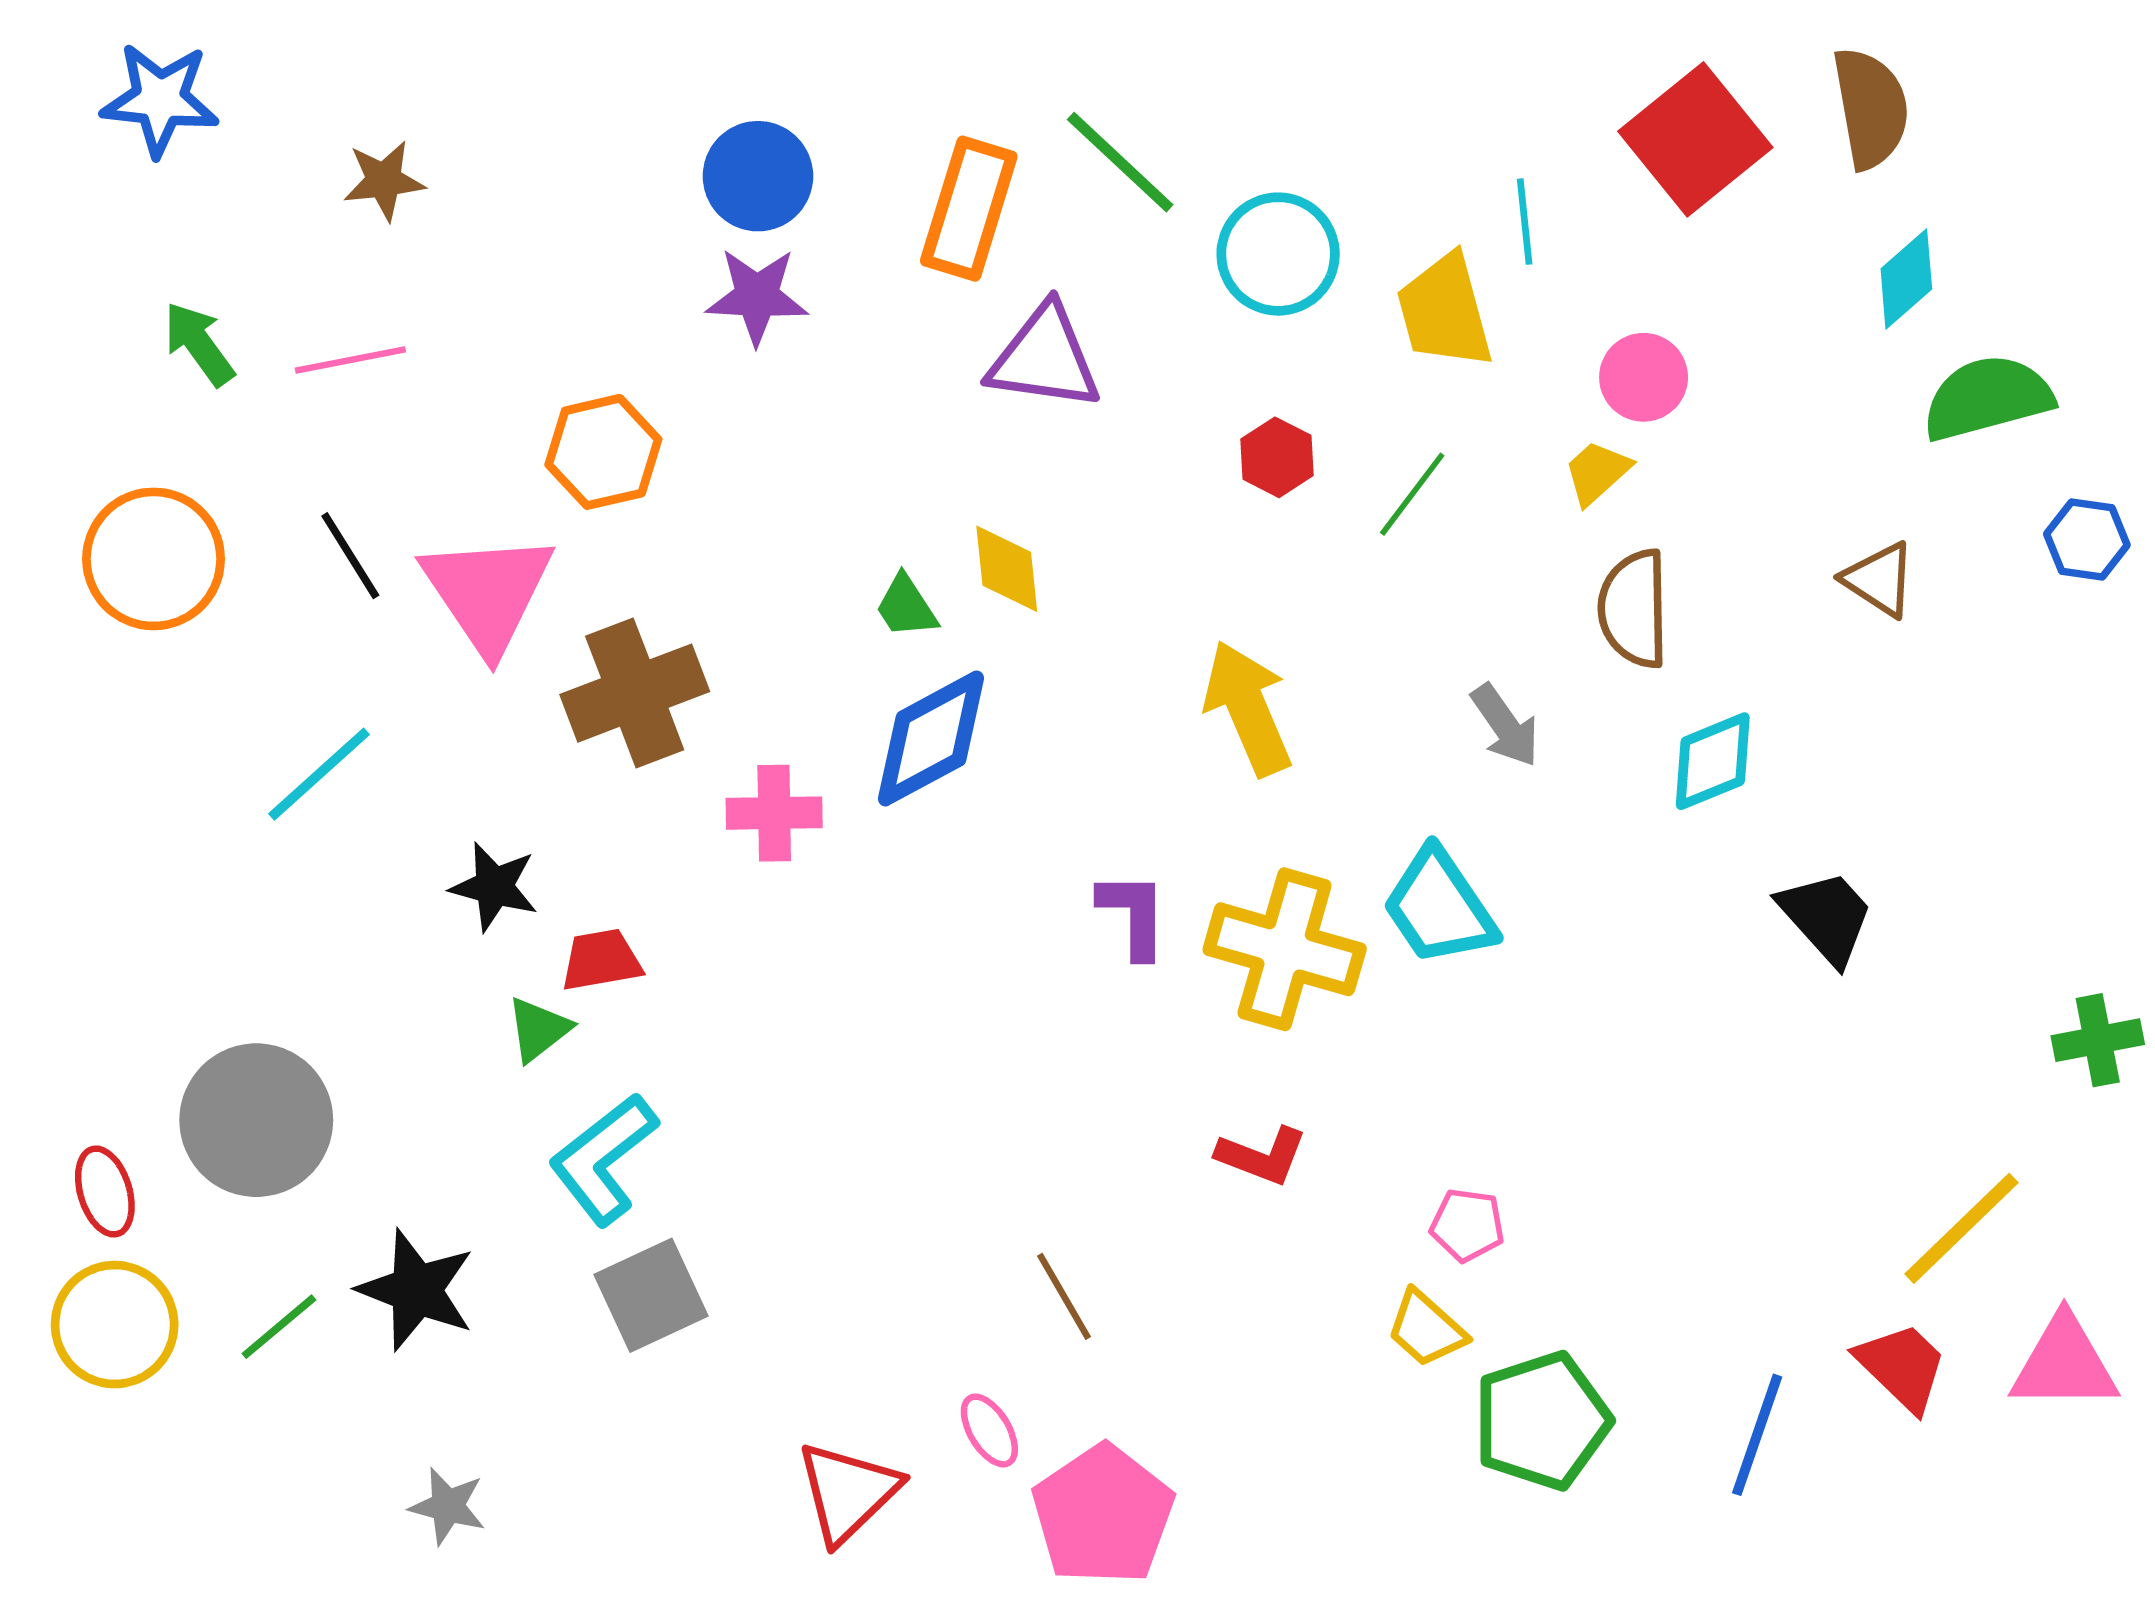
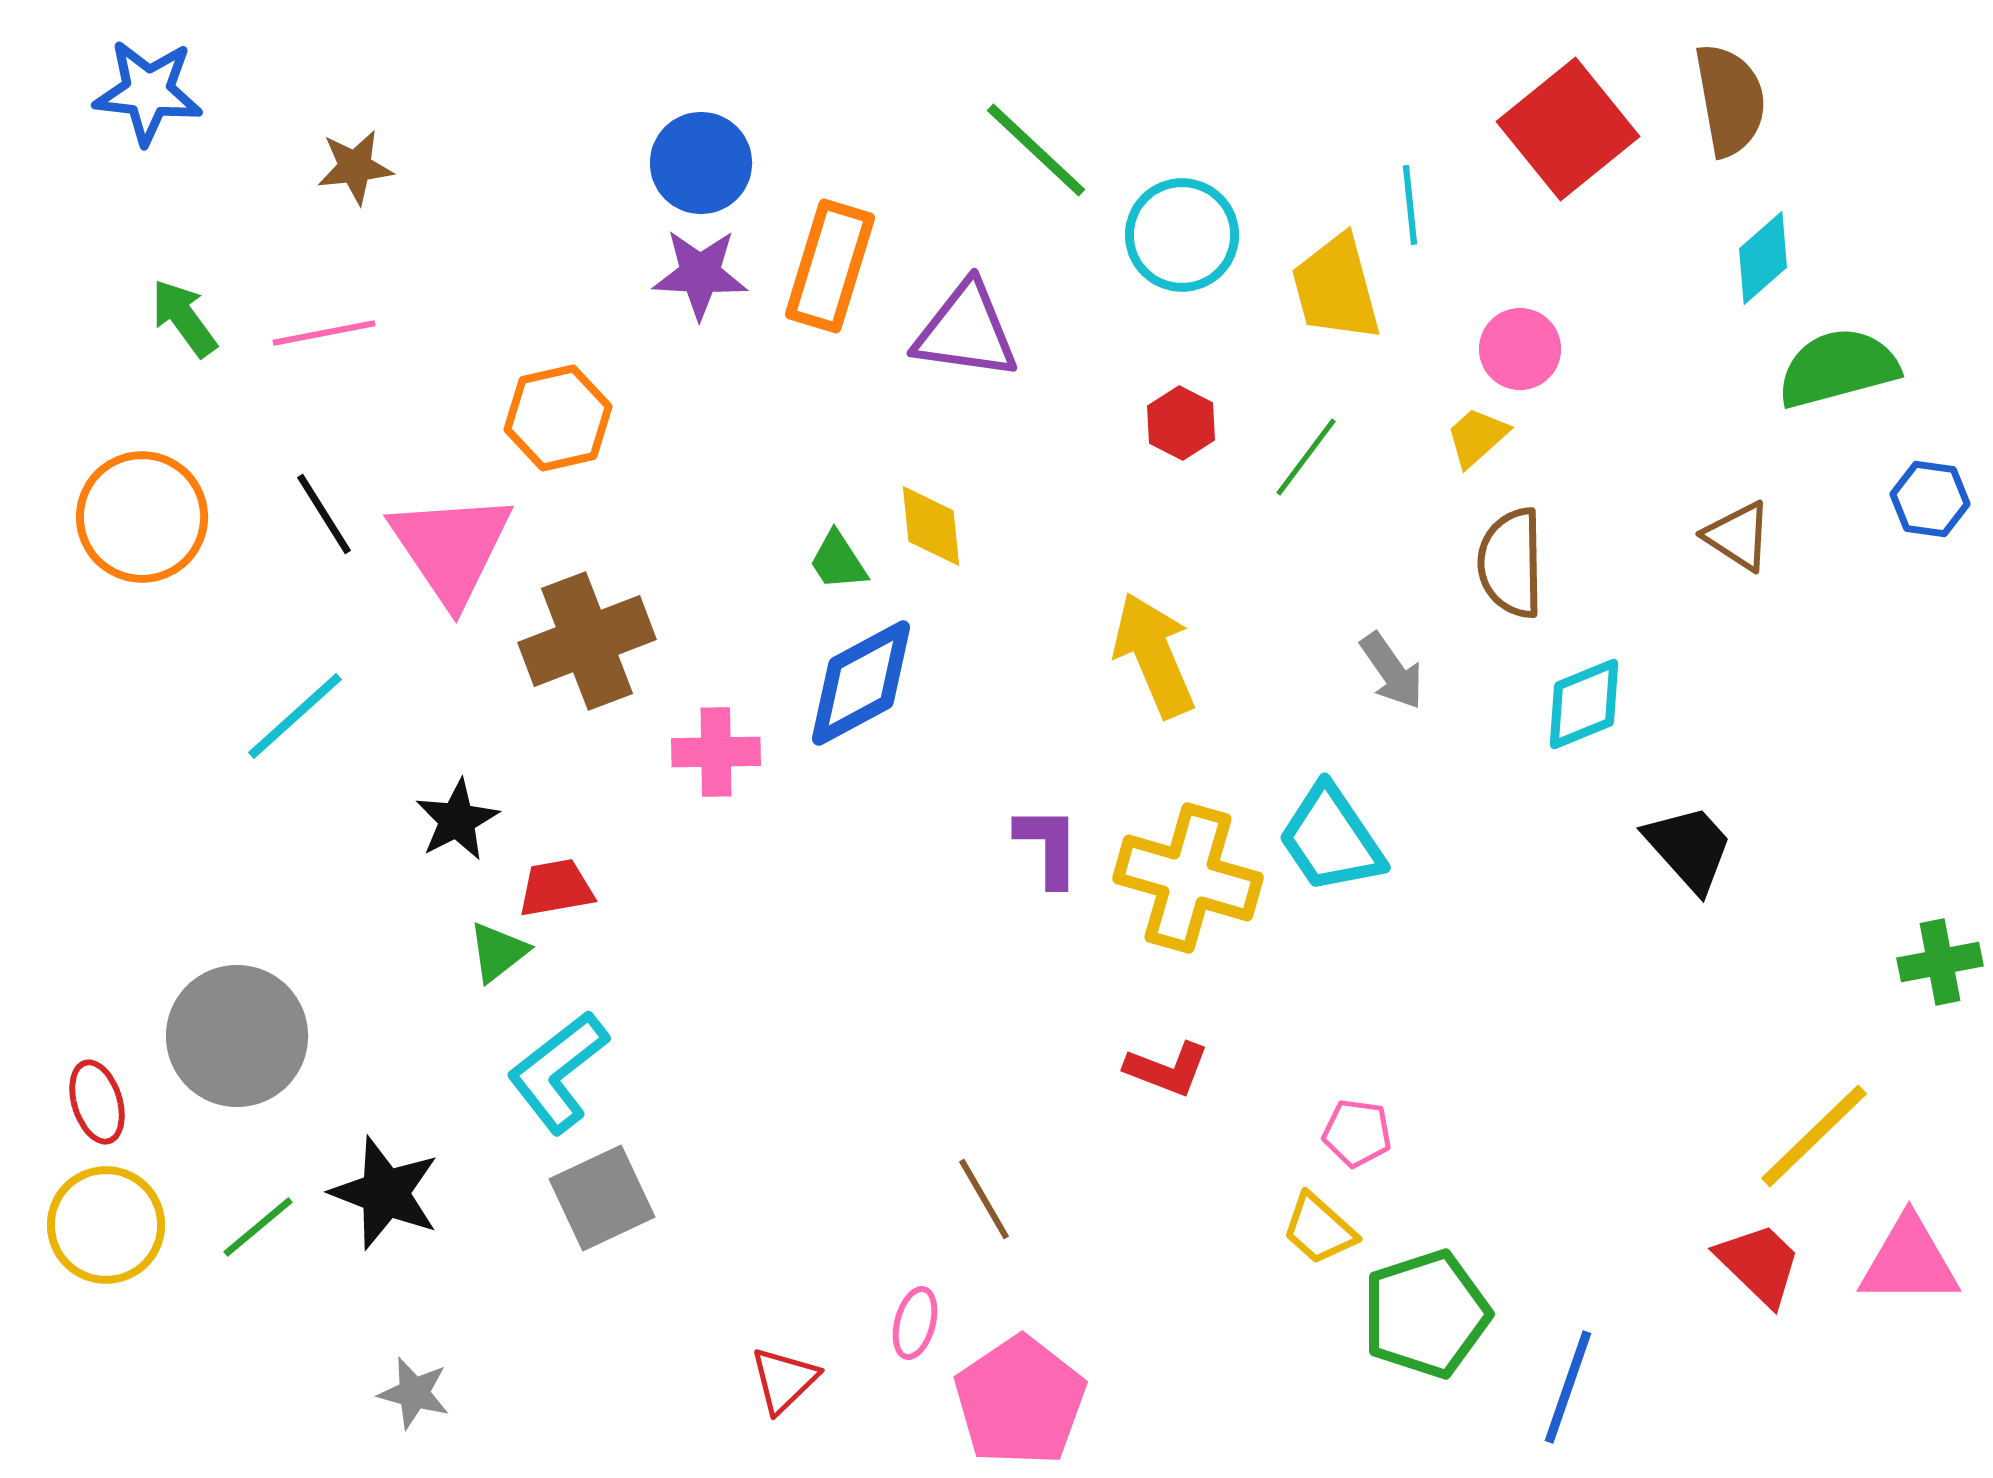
orange rectangle: (969, 209) -> (830, 266), moved
black star: (494, 887) -> (457, 820), turned 30
pink ellipse: (989, 1430) -> (915, 1323), turned 46
blue line: (1757, 1435) -> (1568, 1387), moved
red triangle: (848, 1492) -> (784, 1380), size x0.7

